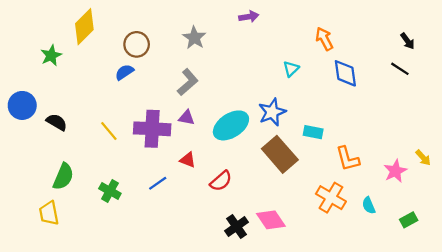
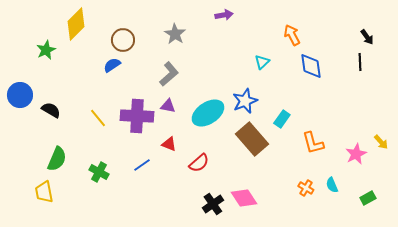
black line: (400, 69) -> (360, 62), turned 54
cyan rectangle: (313, 132) -> (282, 119), turned -66
orange cross: (331, 198) -> (306, 188), moved, size x0.6

